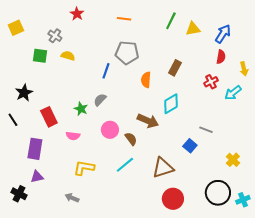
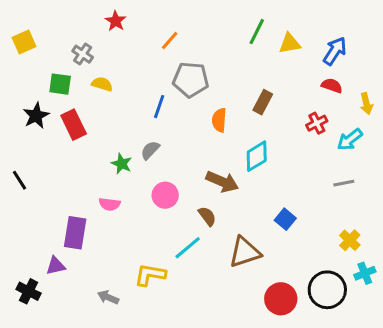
orange line: (124, 19) -> (170, 41), moved, turned -56
red semicircle: (221, 57) -> (332, 86), turned -80
black star: (24, 93) -> (36, 116), moved
red rectangle: (49, 117) -> (74, 125), moved
gray line: (206, 130) -> (344, 183), moved, turned -32
brown semicircle: (131, 139) -> (207, 216), moved
purple rectangle: (35, 149) -> (75, 233), moved
yellow L-shape: (84, 168) -> (150, 275), moved
red circle: (173, 199) -> (281, 299), moved
cyan cross: (243, 200) -> (365, 273), moved

